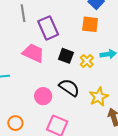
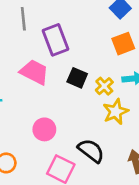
orange square: (90, 24) -> (123, 44), moved, turned -30
black semicircle: (69, 88) -> (91, 151), moved
yellow star: (99, 97) -> (116, 112), moved

